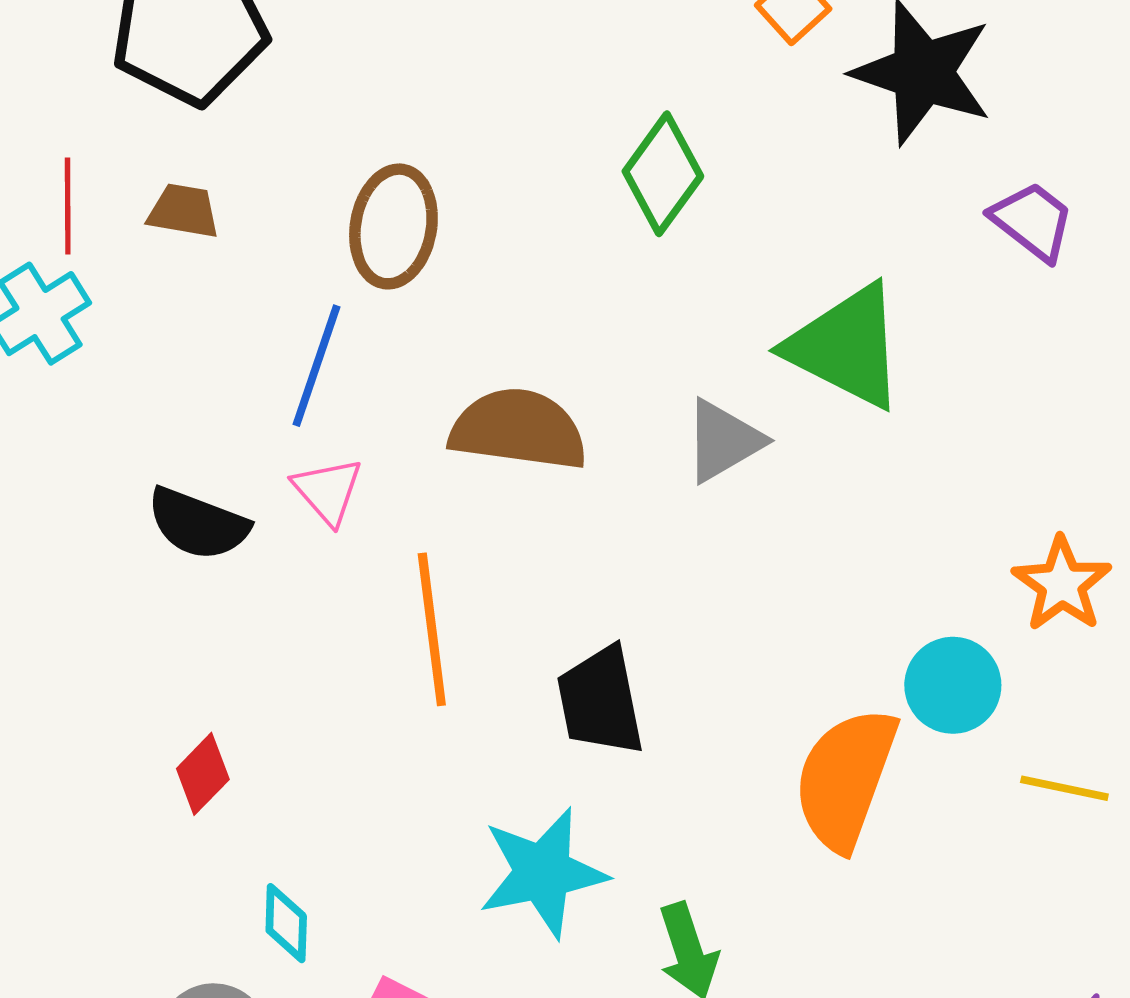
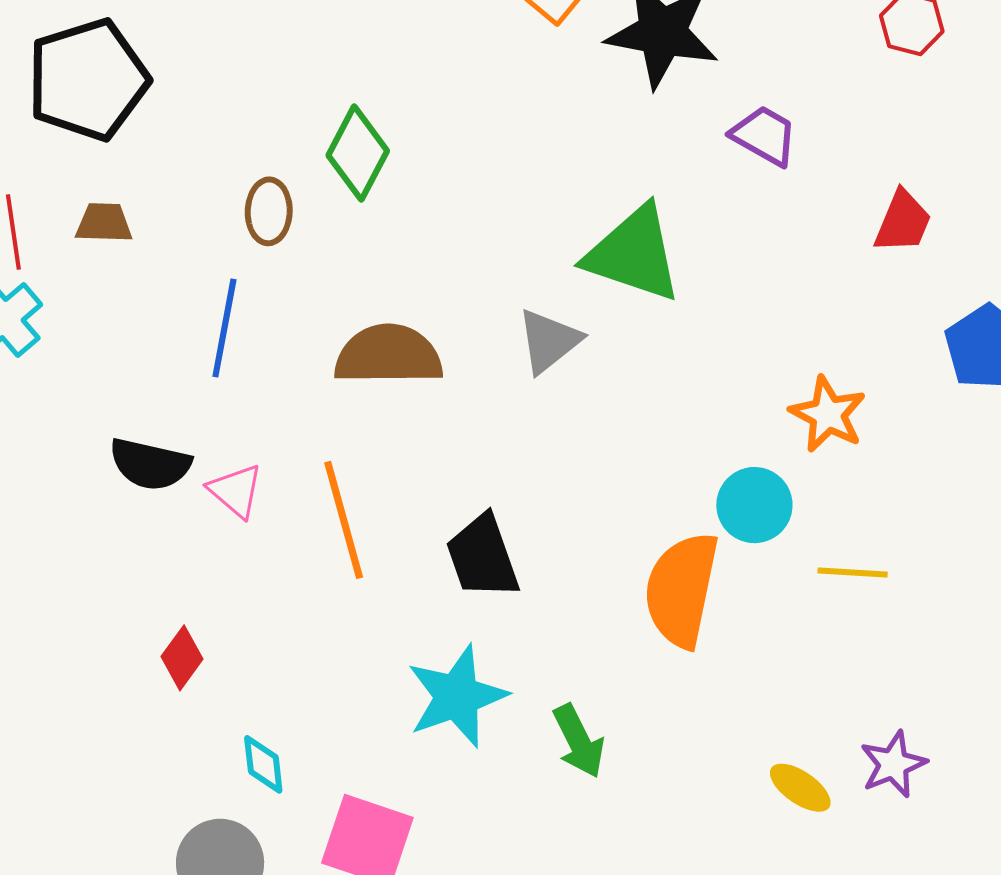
green diamond: (663, 174) -> (358, 153), moved
brown ellipse: (393, 226) -> (269, 211), size x0.7
pink triangle: (328, 491) -> (236, 491), moved

